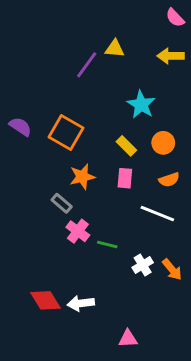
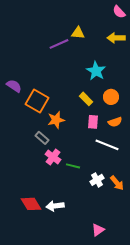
purple line: (87, 65) -> (59, 44), turned 30
orange square: (66, 133) -> (37, 101), moved
pink rectangle: (125, 178) -> (93, 122), moved
pink triangle: (128, 339) -> (98, 230), moved, turned -32

